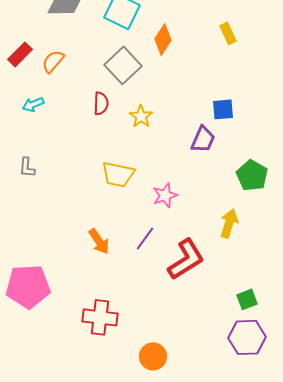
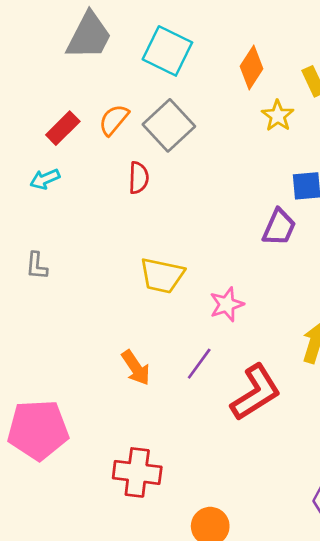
orange diamond: (163, 39) -> (252, 67), moved
red rectangle: (20, 54) -> (63, 128), moved
orange semicircle: (53, 61) -> (114, 120), moved
yellow star: (141, 116) -> (278, 116), moved

